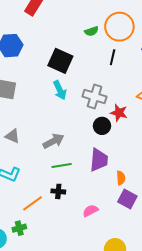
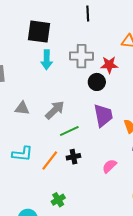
cyan arrow: (60, 90) -> (47, 60), turned 42
gray triangle: (12, 136) -> (22, 108), moved
orange line: (32, 203) -> (50, 161), moved
green cross: (19, 228) -> (58, 200), moved

